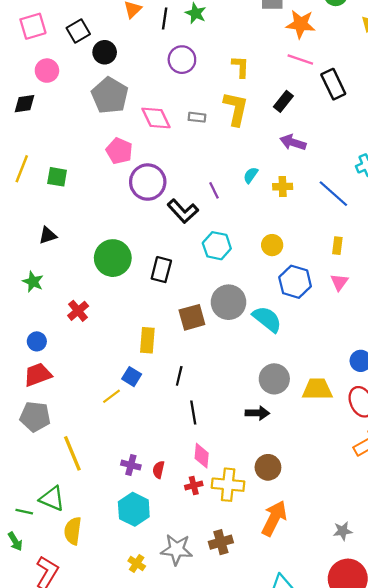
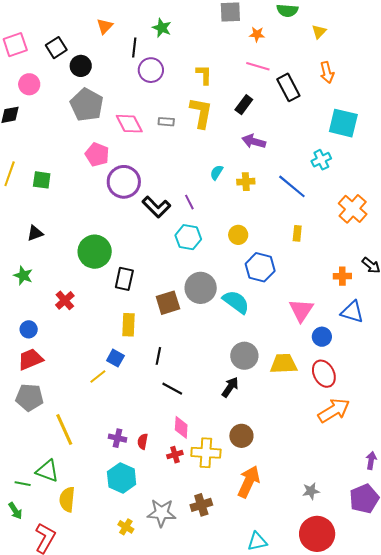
black line: (165, 19) -> (134, 48), moved
orange star: (301, 24) -> (257, 34), size x0.6
purple line: (214, 190) -> (189, 202), moved
black rectangle: (161, 270) -> (124, 279), moved
pink triangle: (339, 282) -> (301, 310), moved, size x1.5
black line: (193, 412) -> (172, 389), turned -50
black arrow: (257, 413) -> (230, 387), turned -55

